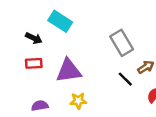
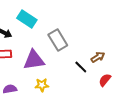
gray rectangle: (122, 43) -> (58, 40), moved

